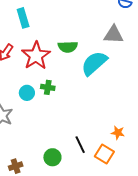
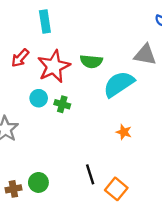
cyan circle: (27, 93) -> (39, 98), moved
orange star: (118, 133) -> (124, 132), moved
green circle: (52, 157) -> (38, 182), moved

